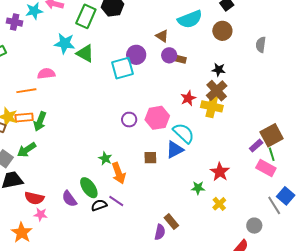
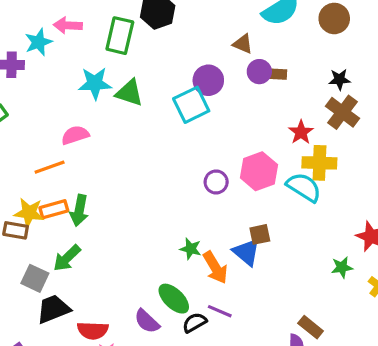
yellow cross: (212, 106) -> (319, 163), moved
blue triangle: (175, 150) -> (246, 252), moved, turned -42

